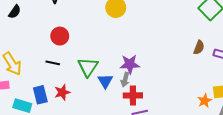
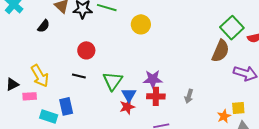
brown semicircle: (199, 47) -> (220, 51), moved, size x1.6
gray arrow: (125, 80) -> (189, 96), moved
red star: (62, 92) -> (127, 107), moved
red cross: (133, 95) -> (156, 96), moved

